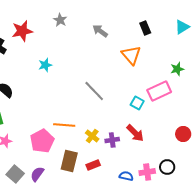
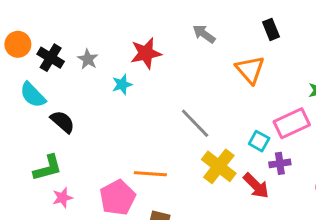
gray star: (60, 20) -> (88, 59), moved
red star: (22, 31) -> (146, 53), moved
yellow cross: (92, 136) -> (219, 166), moved, size x1.6
purple cross: (112, 140) -> (280, 163), moved

